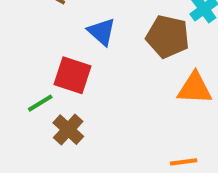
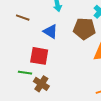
green line: (40, 103) -> (25, 73), turned 48

